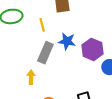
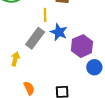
yellow line: (42, 25) -> (45, 15), moved

